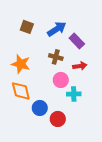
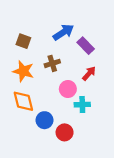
brown square: (27, 27) -> (23, 41), moved
brown cross: (56, 57) -> (52, 63), moved, turned -32
red arrow: (80, 66) -> (89, 73), turned -40

